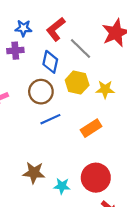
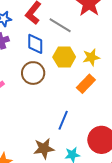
blue line: (50, 119) -> (63, 120), moved, turned -30
orange rectangle: (91, 128) -> (86, 84), moved

